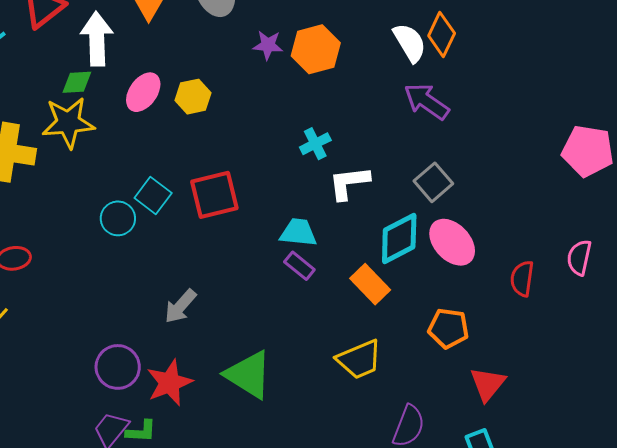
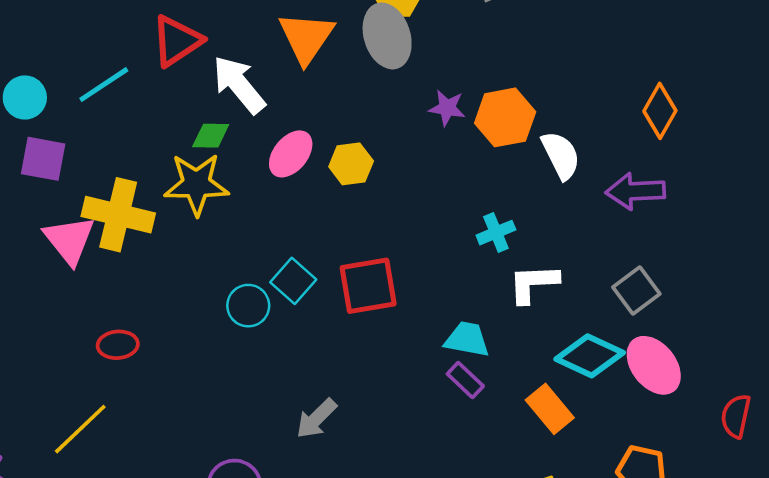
white arrow: (97, 39) -> (239, 85), turned -42
white semicircle: (410, 43) -> (561, 155), moved
purple arrow: (427, 101) -> (635, 191), turned -42
cyan diamond: (399, 238) -> (590, 356), turned 48

